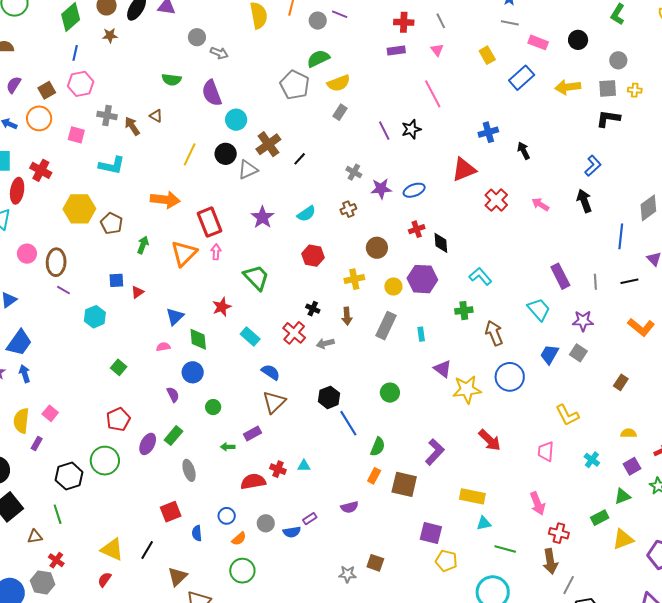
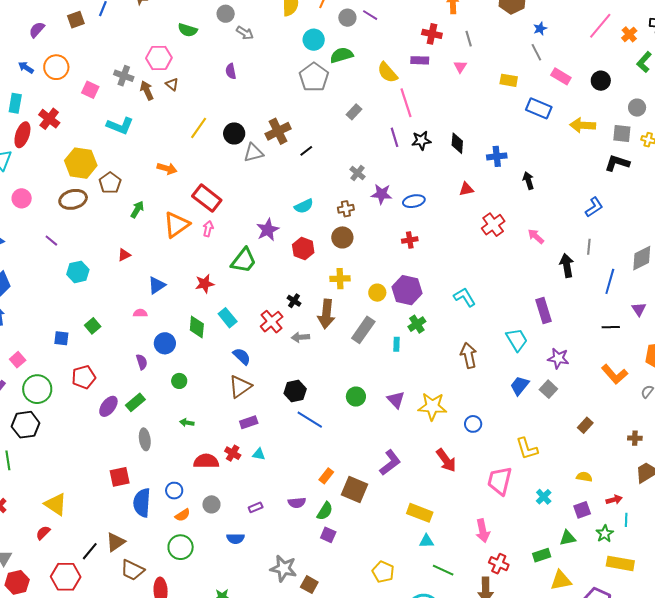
gray line: (510, 23) -> (536, 52), turned 42
yellow rectangle: (487, 55) -> (509, 80), turned -60
blue rectangle: (522, 78) -> (539, 108), turned 55
green semicircle: (172, 80) -> (188, 30), moved
yellow semicircle: (339, 83) -> (387, 72), moved, turned 60
pink hexagon: (81, 84) -> (159, 58), moved
brown square: (47, 90) -> (76, 20), moved
purple semicircle: (212, 93) -> (231, 71), size x0.6
pink line: (433, 94) -> (406, 103), moved
cyan circle: (236, 120) -> (314, 40), moved
red triangle: (464, 170) -> (466, 189), size x0.6
orange arrow: (165, 200) -> (167, 169), size x0.7
black arrow: (584, 201) -> (567, 266), moved
purple star: (262, 217) -> (268, 230), moved
red rectangle: (210, 222) -> (207, 198), turned -40
black diamond: (441, 243) -> (457, 143), moved
brown circle: (377, 248) -> (342, 237), moved
brown ellipse: (56, 262) -> (73, 199), moved, turned 64
green trapezoid: (256, 277) -> (244, 260), turned 72
blue square: (116, 280) -> (61, 338), moved
gray line: (595, 282) -> (589, 247), moved
green cross: (464, 311) -> (417, 324), moved, turned -36
brown arrow: (347, 316) -> (326, 314), size x1.6
green diamond: (198, 339) -> (197, 327), moved
purple triangle: (443, 369) -> (396, 400), moved
blue circle: (510, 377) -> (473, 424), moved, size x0.6
blue line: (348, 423) -> (310, 420), turned -36
purple rectangle: (252, 433) -> (249, 422), moved
green semicircle: (378, 447) -> (325, 511), moved
pink trapezoid: (546, 451) -> (500, 481), size x1.4
green circle: (105, 461) -> (37, 389), moved
blue semicircle: (292, 532) -> (236, 539), moved
blue semicircle: (197, 533) -> (142, 503), size x1.8
purple square: (431, 533) -> (328, 535), moved, size x0.7
black line: (147, 550) -> (90, 551), moved
brown square: (375, 563) -> (309, 585), moved
gray star: (347, 574) -> (283, 568), size x1.5

